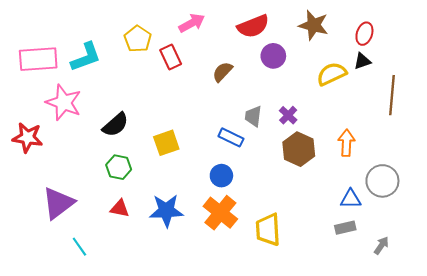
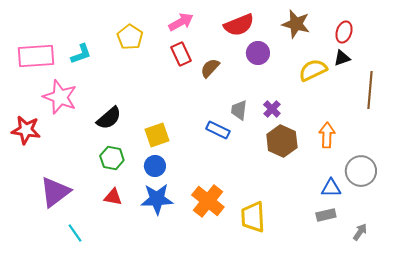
cyan L-shape: (86, 57) -> (81, 54), size x0.7
red rectangle: (171, 57) -> (181, 54), moved
blue circle: (221, 176) -> (155, 166), moved

